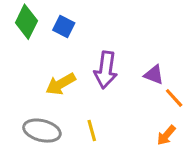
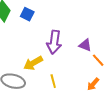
yellow arrow: (61, 84) -> (33, 63), moved
yellow line: (92, 131) -> (53, 81), moved

